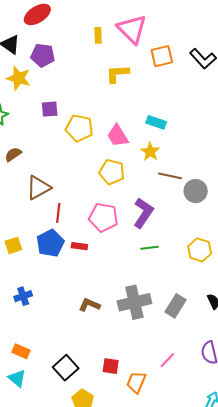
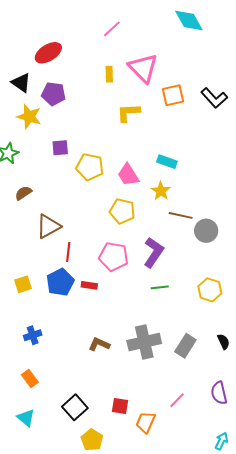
orange rectangle: (21, 351) -> (30, 378), moved, turned 30

